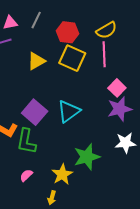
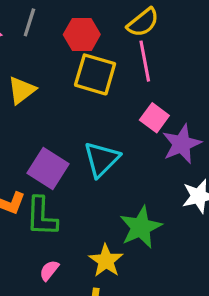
yellow triangle: (36, 61) -> (22, 90), moved
pink square: (117, 88) -> (154, 118), moved

